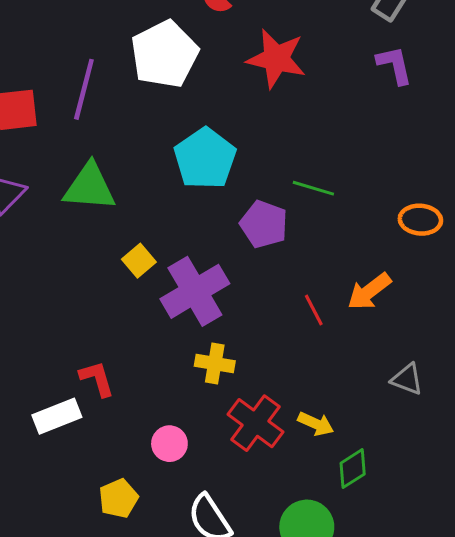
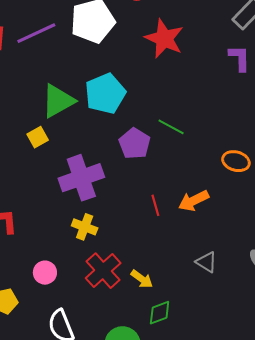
purple line: (84, 89) -> (36, 33), turned 39
green triangle: (90, 187) -> (58, 101), moved, turned -45
yellow square: (139, 261) -> (38, 137), moved

